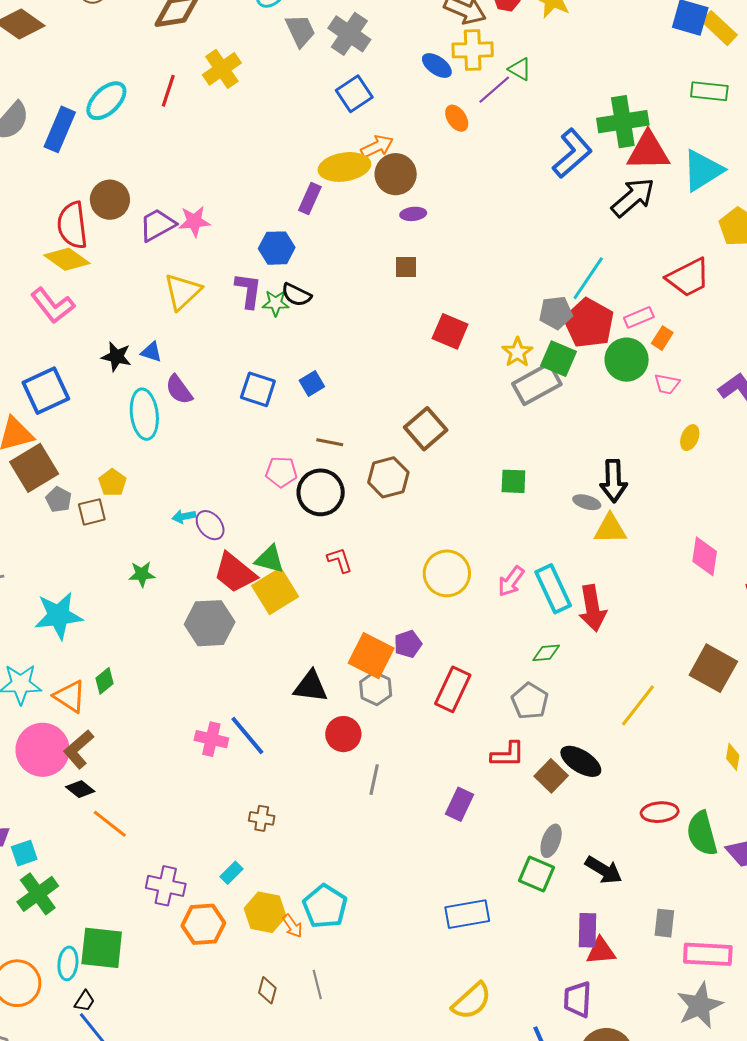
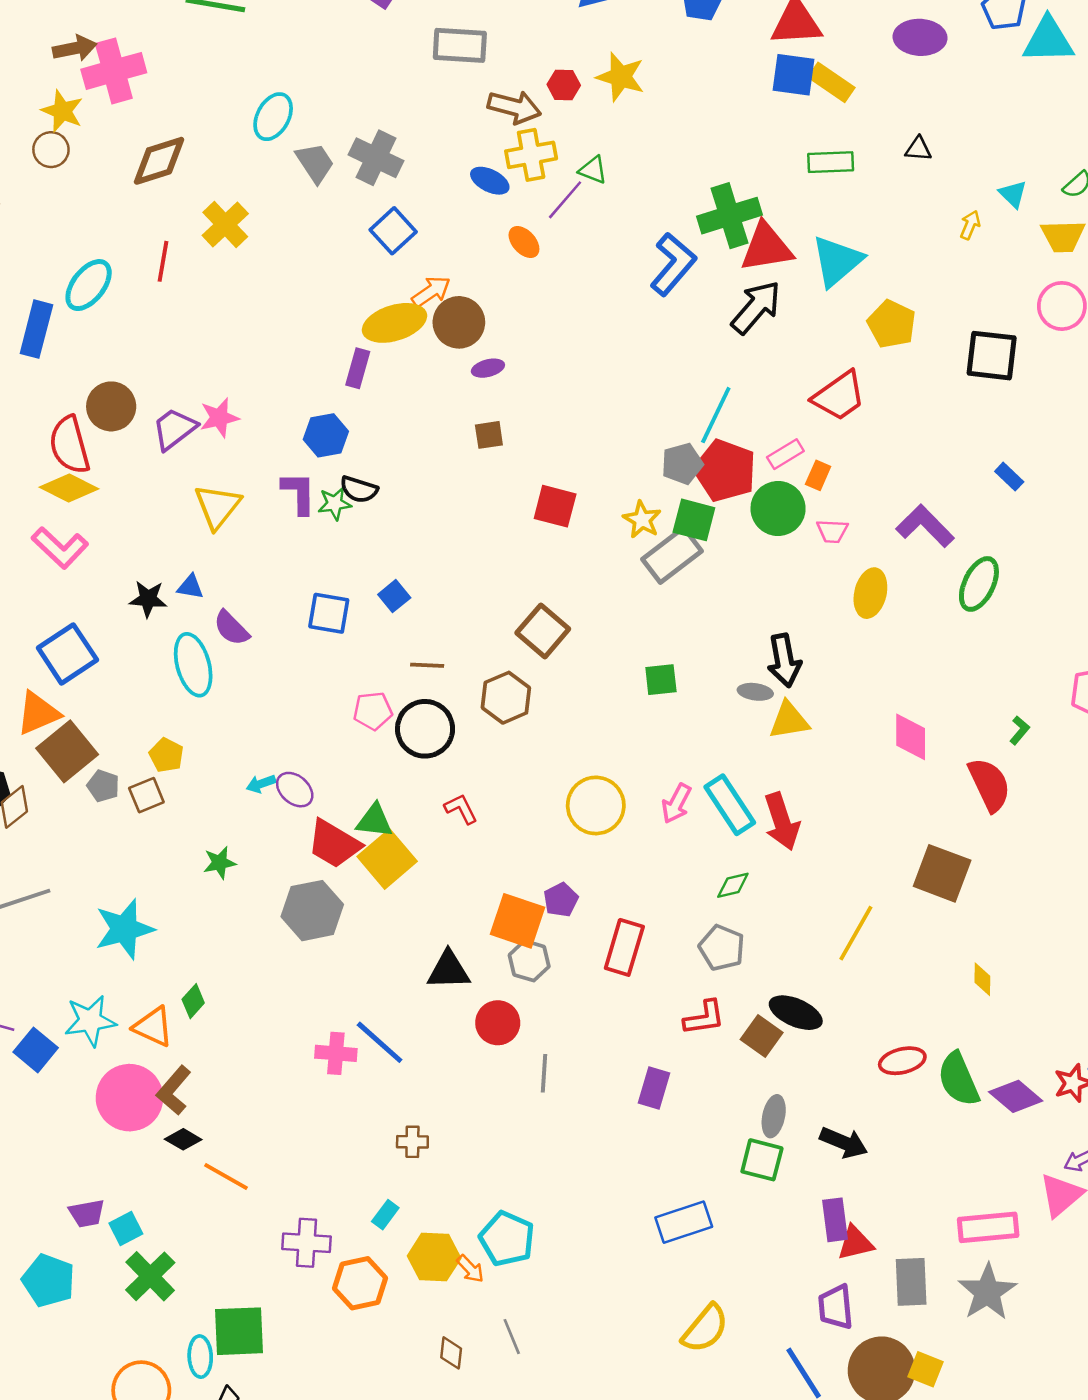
yellow ellipse: (690, 438) -> (870, 593), size x1.5
gray rectangle: (664, 923) -> (911, 1282), moved, size x1.4

